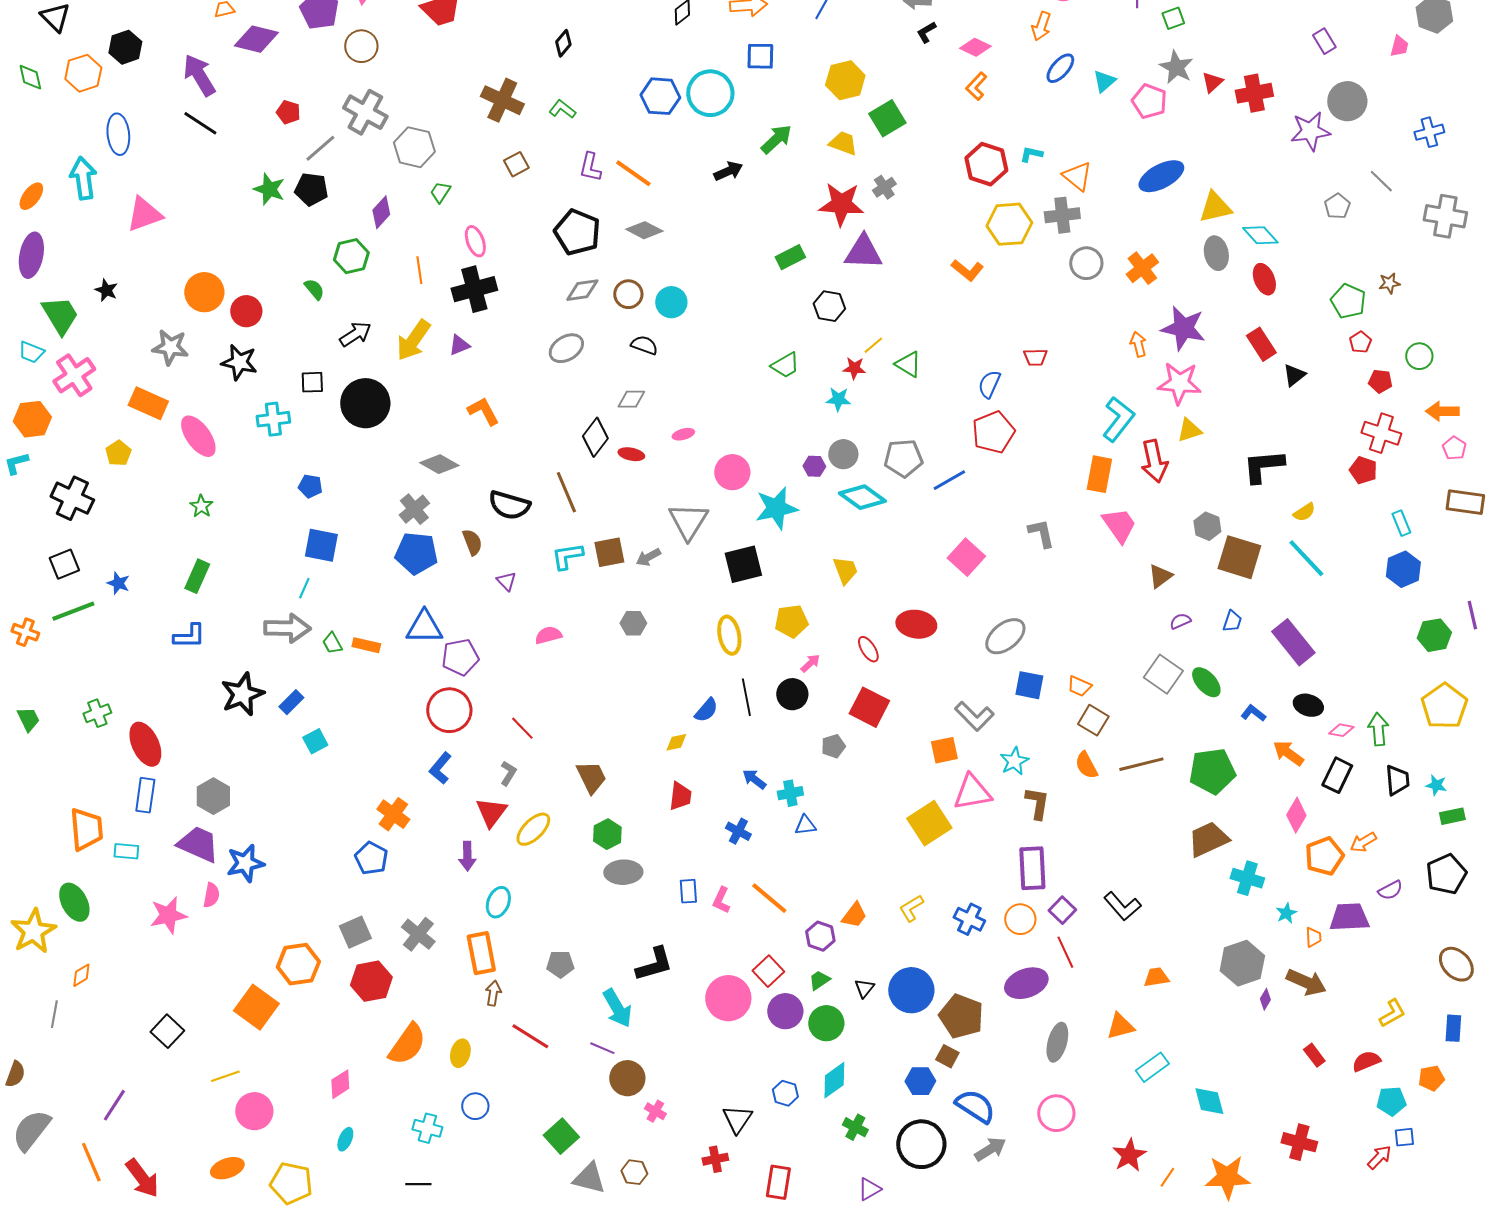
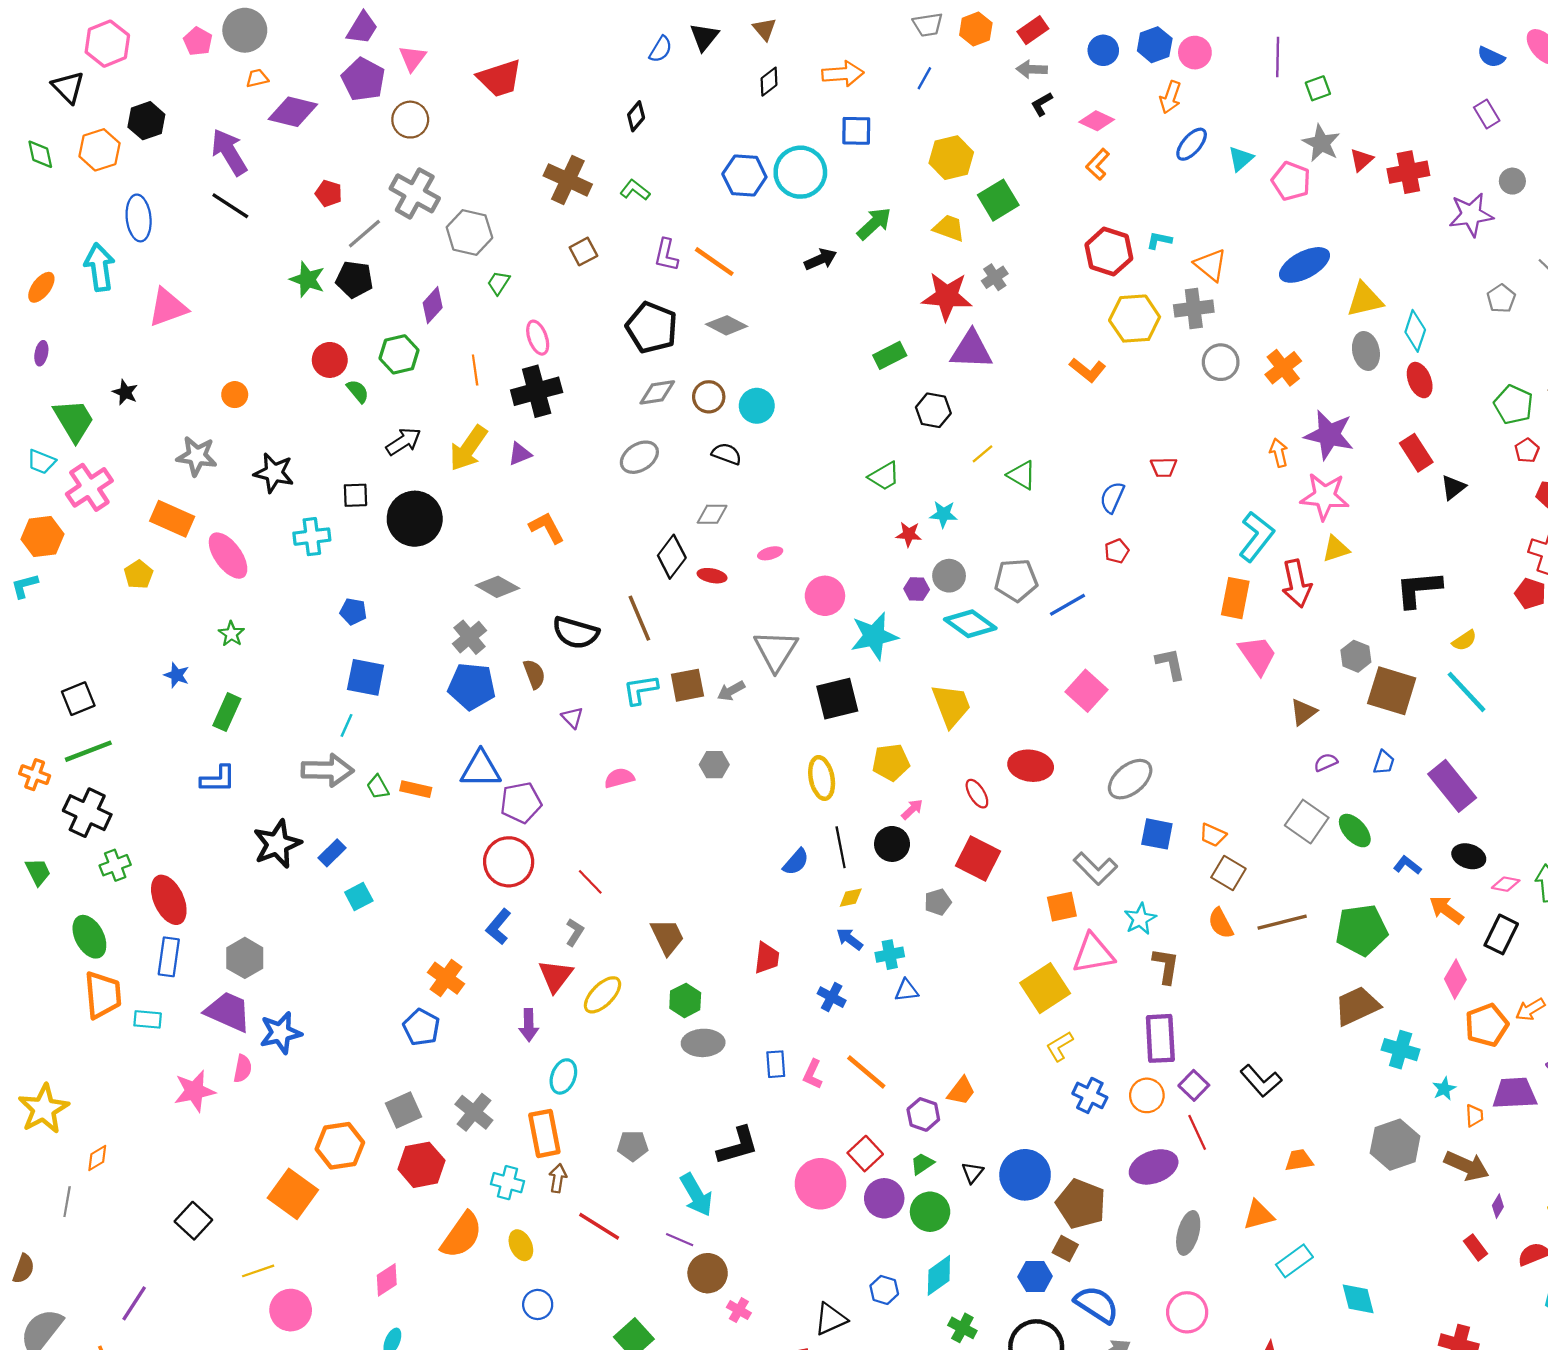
gray circle: (1347, 101) -> (1512, 181), size x0.6
cyan diamond: (1260, 235) -> (1415, 331), turned 60
purple ellipse: (31, 255) -> (41, 353), size x0.5
orange circle: (204, 292) -> (235, 395), size x0.6
red circle: (246, 311) -> (330, 360), moved
red star: (854, 368) -> (909, 534), moved
red pentagon: (993, 432) -> (1117, 551), size x0.5
black cross: (72, 498) -> (87, 813), moved
yellow trapezoid: (845, 570) -> (951, 705), size x1.4
blue star: (118, 583) -> (177, 675), moved
yellow diamond: (676, 742) -> (851, 898), moved
green ellipse: (74, 902) -> (89, 937), moved
yellow L-shape: (911, 908) -> (1060, 1046), moved
purple diamond: (1265, 999) -> (1498, 1206), moved
yellow ellipse: (460, 1053) -> (521, 1245), turned -40
black triangle: (737, 1119) -> (831, 1319), turned 32
cyan cross: (427, 1128) -> (507, 1183), moved

